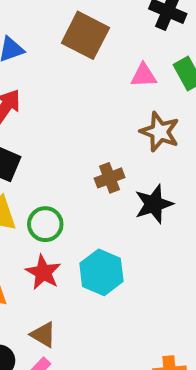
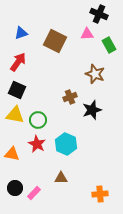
brown square: (85, 35) -> (55, 41), moved
pink triangle: (144, 75) -> (87, 34), moved
brown triangle: (43, 335) -> (61, 178), moved, turned -32

